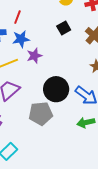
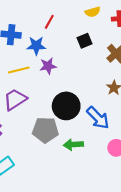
red line: (17, 17) -> (49, 22), moved
green arrow: (86, 123) -> (73, 145), moved

